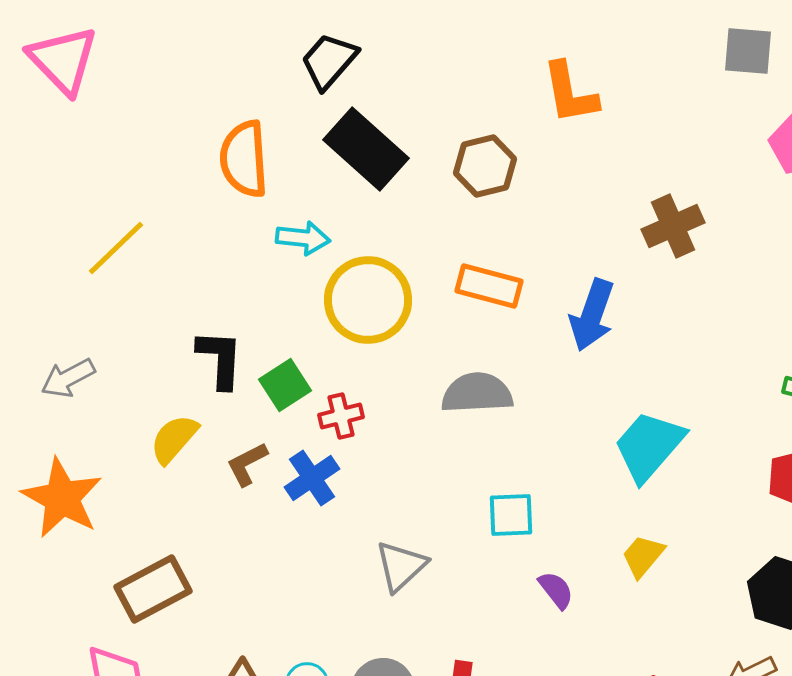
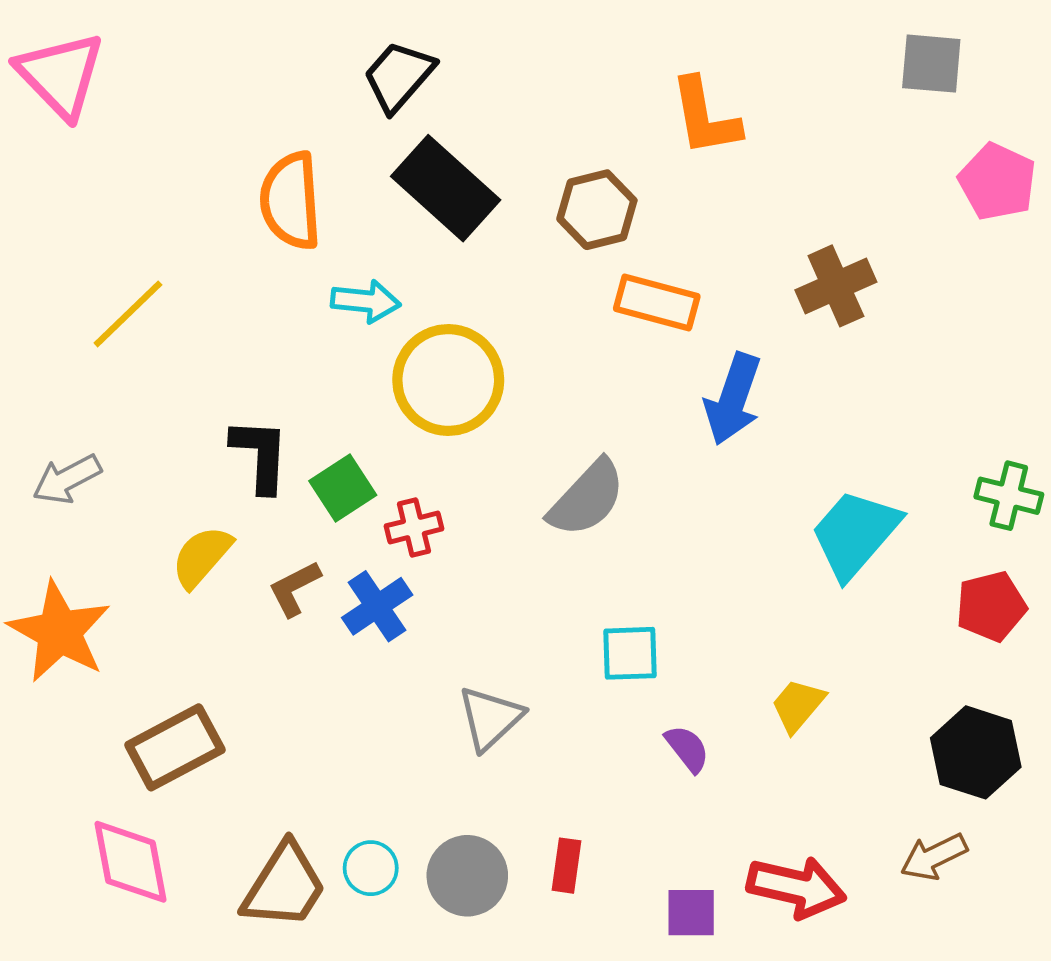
orange rectangle: (489, 286) -> (657, 302), moved
gray semicircle: (477, 393) -> (587, 498), turned 136
cyan trapezoid: (649, 446) -> (855, 534), moved

